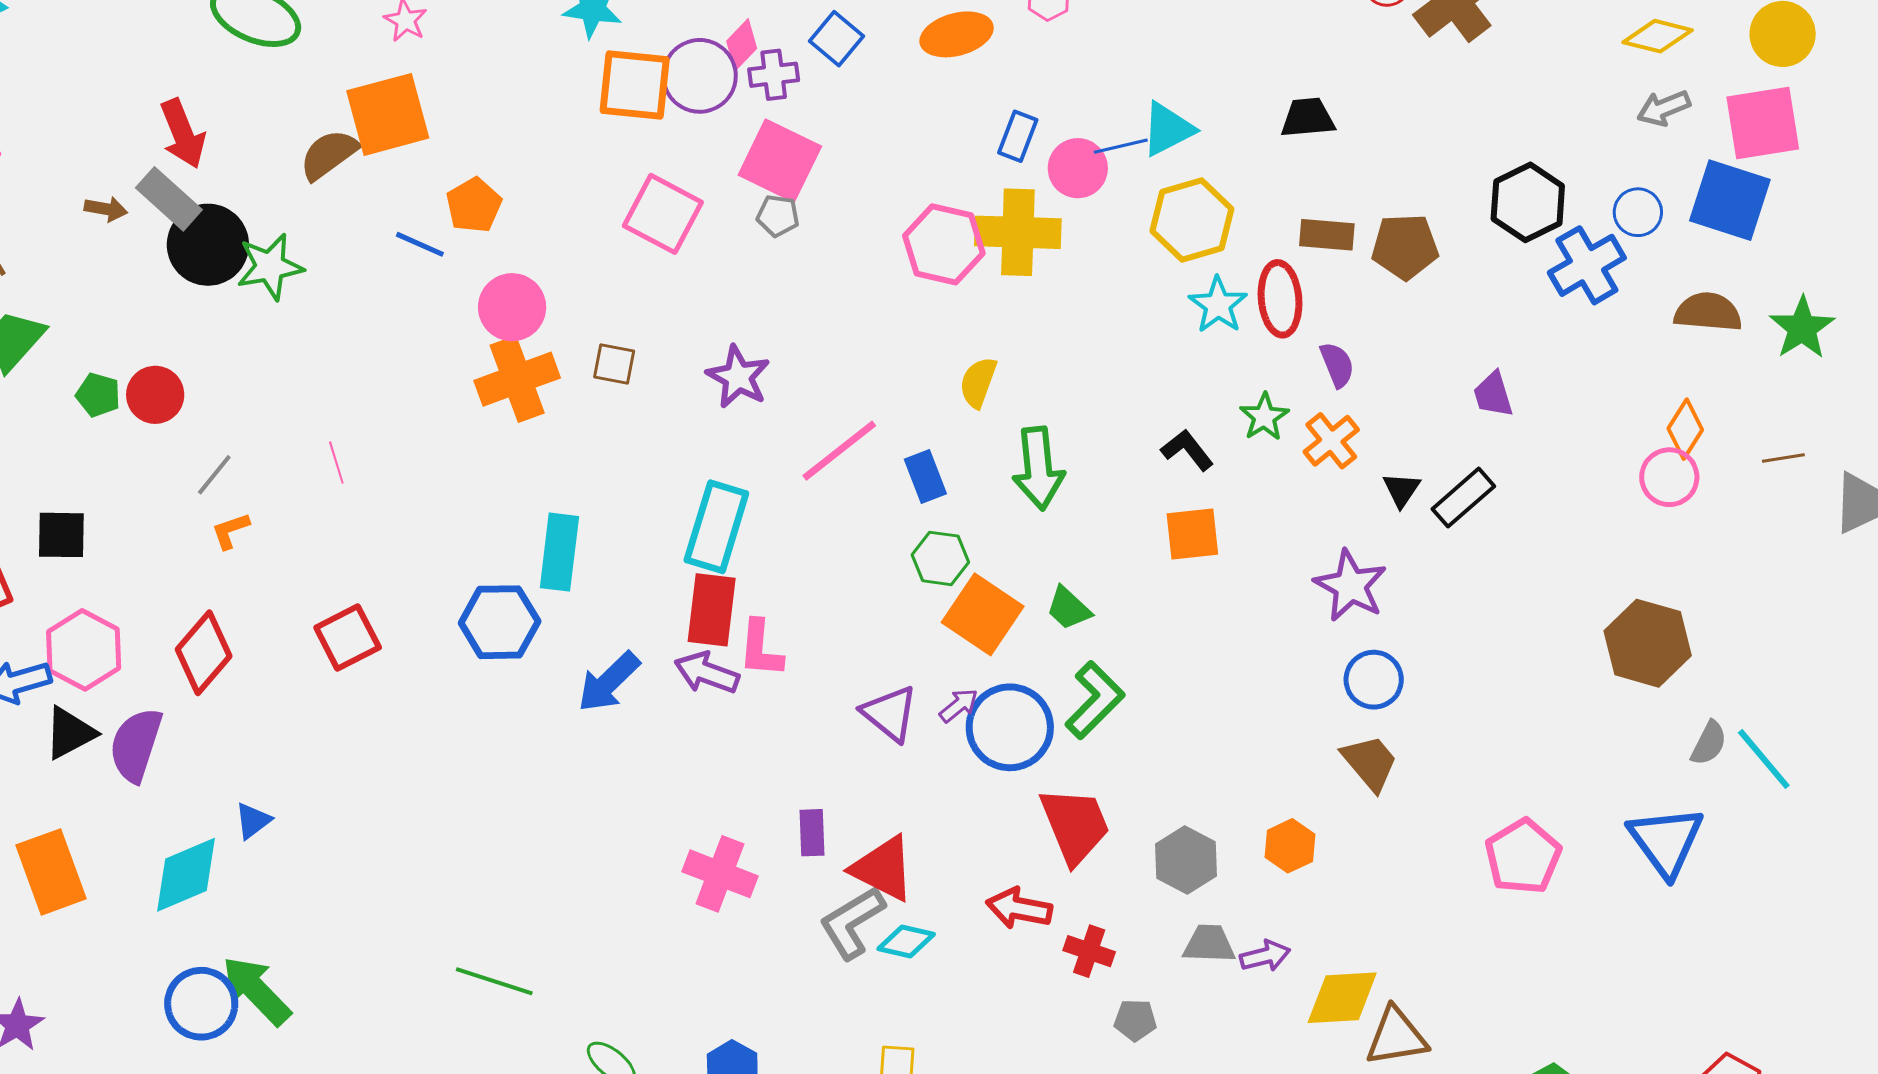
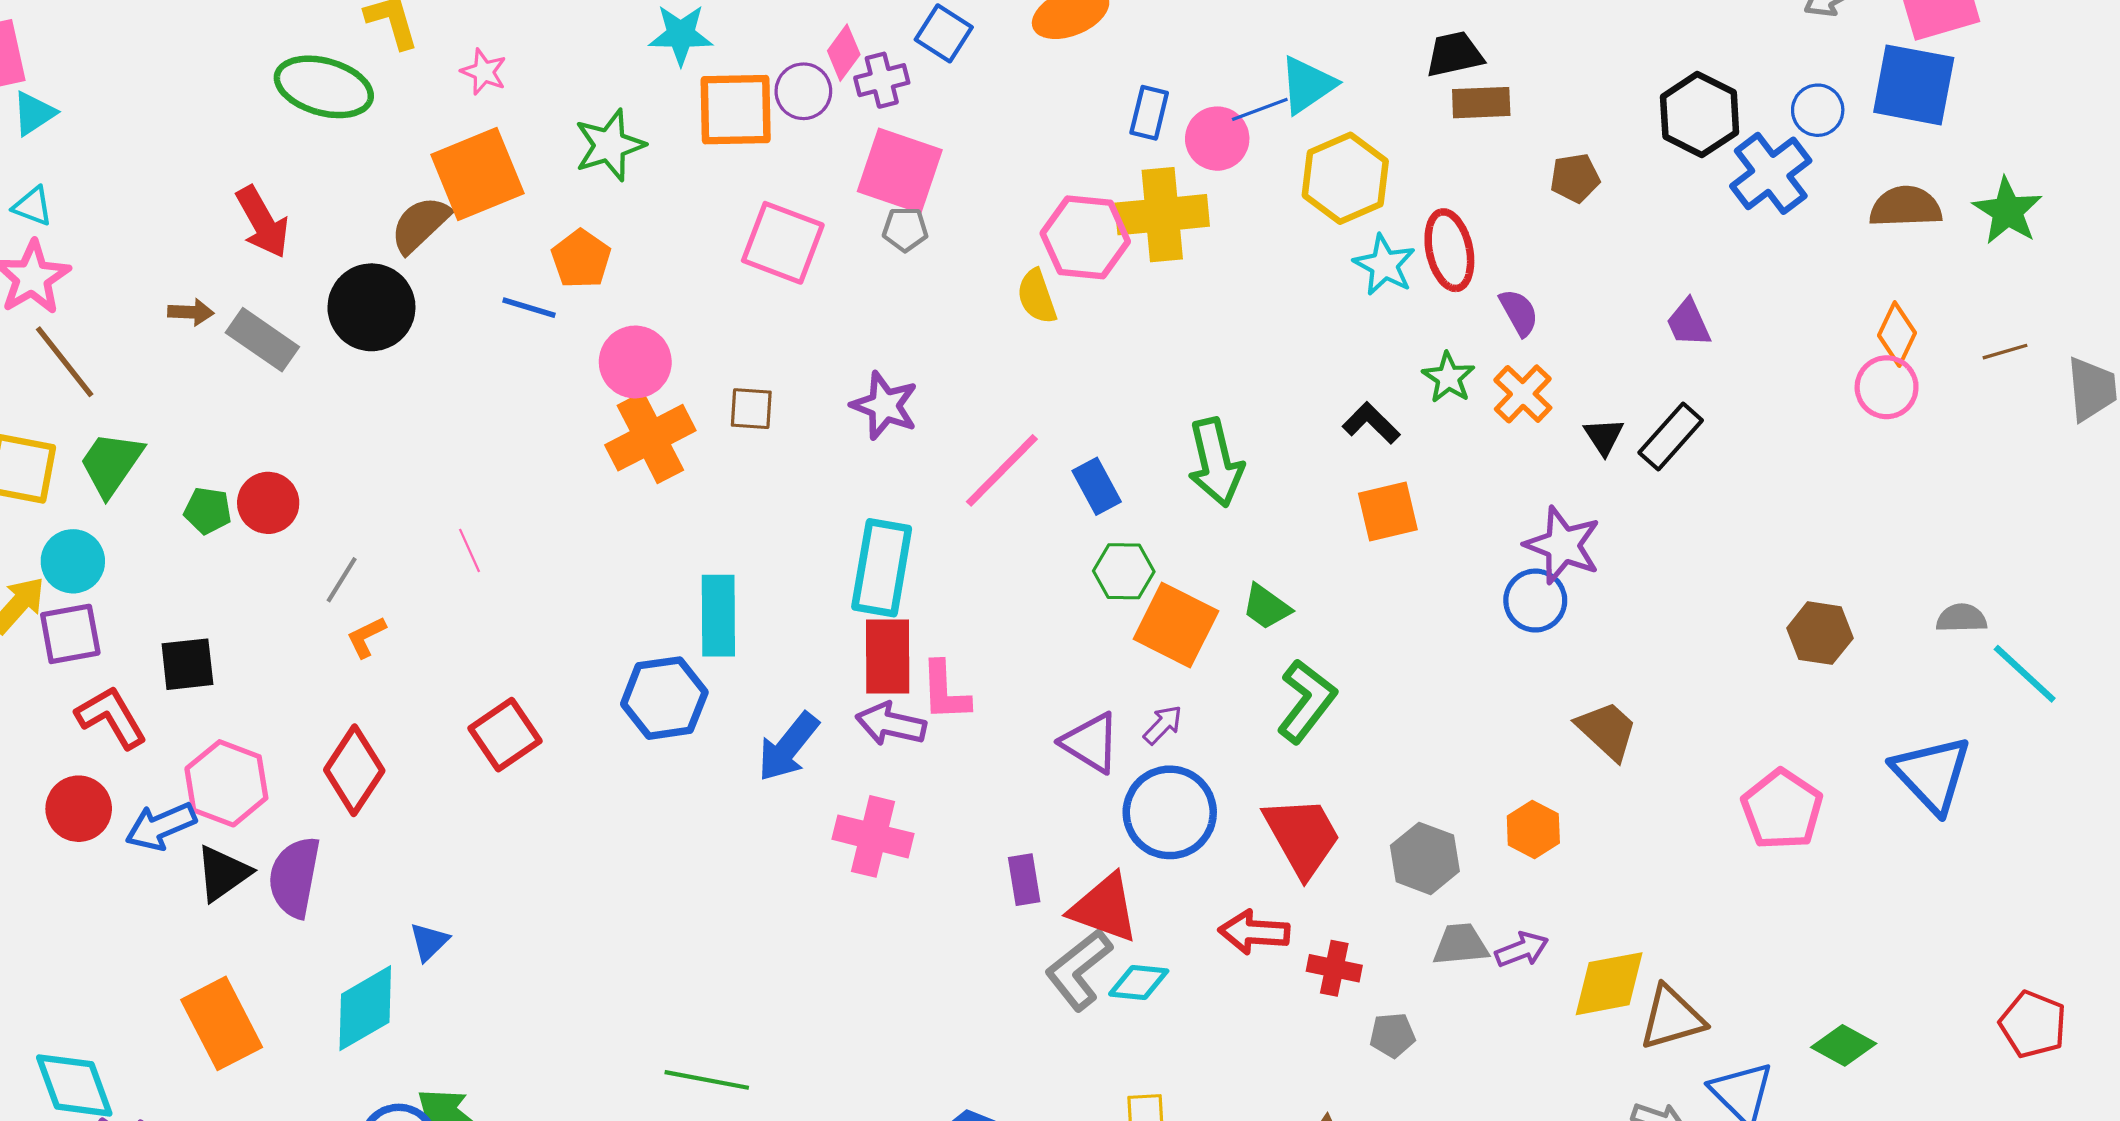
purple circle: (700, 76) -> (803, 91), size x0.7
gray rectangle: (169, 199) -> (262, 340), moved
brown rectangle: (1327, 235) -> (1481, 103), moved
black circle: (208, 245) -> (371, 307), moved
brown pentagon: (1405, 247) -> (1575, 178), size x0.7
green star: (270, 267) -> (610, 145), moved
yellow semicircle: (978, 382) -> (1037, 297), moved, turned -32
brown hexagon: (1648, 643) -> (1820, 633), moved, size x0.7
blue circle: (1374, 680) -> (1535, 601), moved
blue circle: (1010, 727) -> (1170, 812), moved
gray semicircle: (1709, 743) -> (1961, 618), moved, turned -111
pink cross: (720, 874) -> (873, 836), moved

